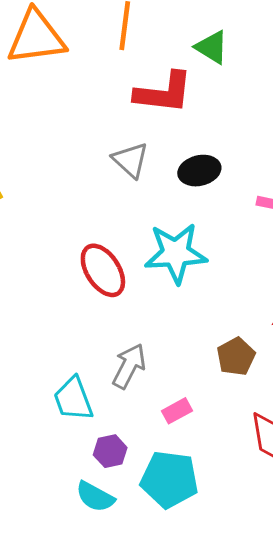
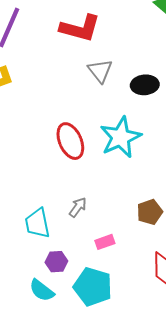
red L-shape: (164, 93) -> (80, 28), moved
cyan star: (176, 253) -> (120, 137), turned -30
gray arrow: (129, 366) -> (78, 207), size x0.7

